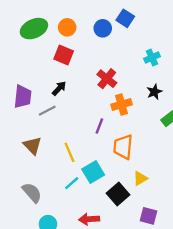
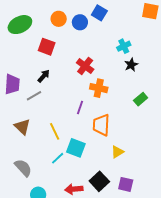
orange circle: (67, 27) -> (59, 19), moved
black star: (154, 92) -> (131, 65), moved
orange cross: (122, 104) -> (99, 88), turned 30
cyan square: (93, 172) -> (76, 148), turned -36
black square: (118, 194) -> (99, 181), moved

